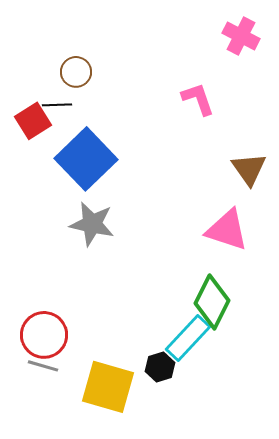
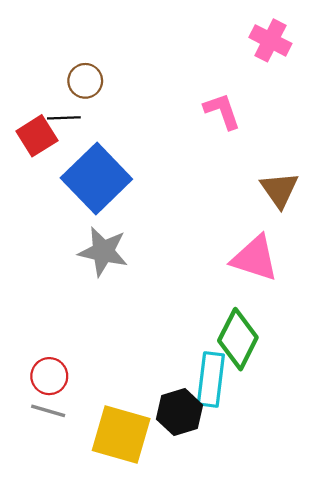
red circle: (44, 335) -> (49, 376), size x0.7
cyan rectangle: (188, 338) -> (211, 379), turned -36
black hexagon: (160, 367) -> (180, 412), size x1.4

